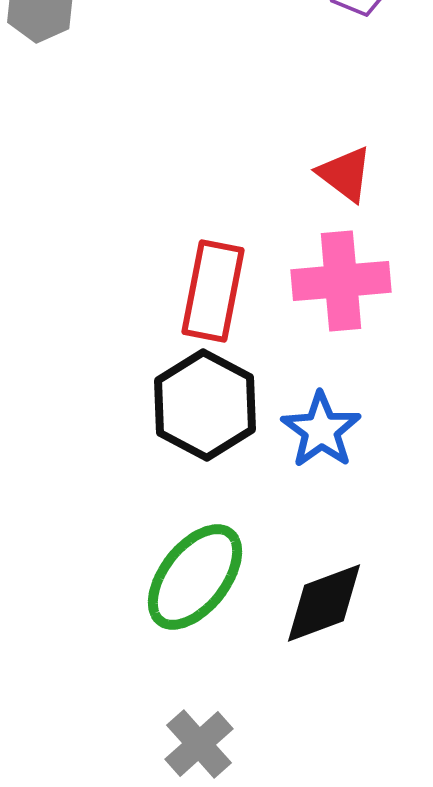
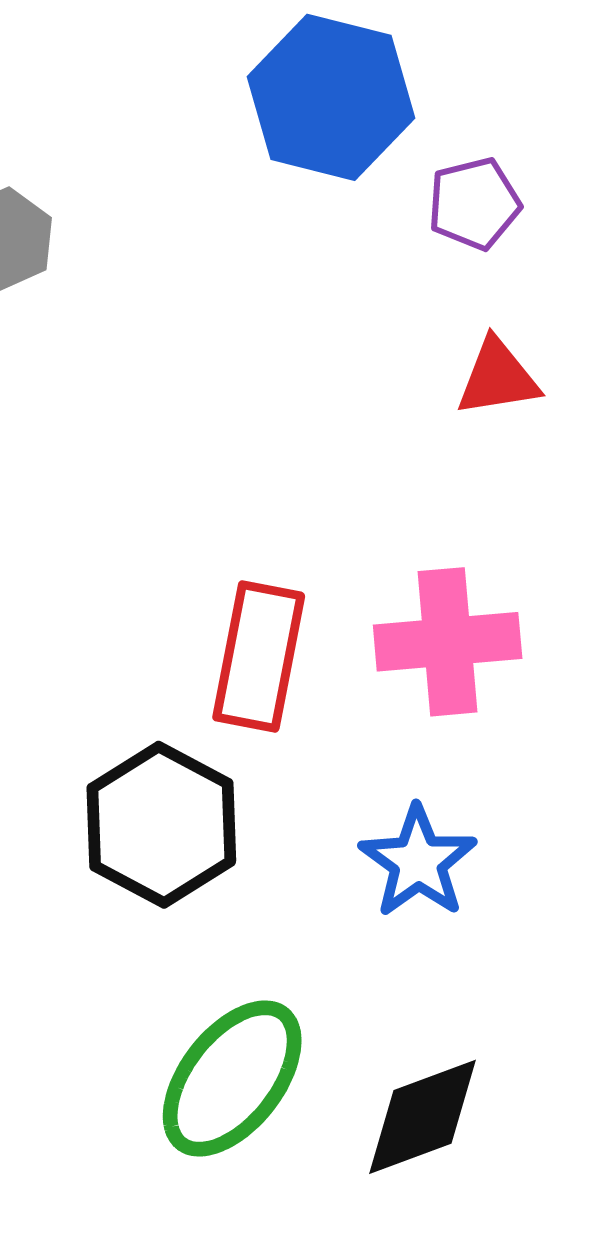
red triangle: (345, 174) -> (498, 378), moved, turned -46
black hexagon: (205, 405) -> (161, 825), moved

